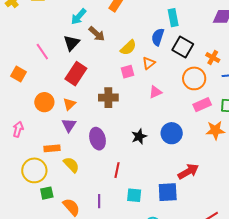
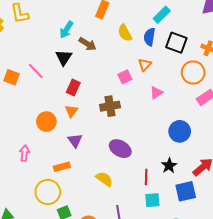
cyan rectangle: (173, 18) -> (162, 15), turned 66
yellow semicircle: (128, 48) -> (125, 33), moved, turned 114
orange square: (19, 74) -> (12, 77), moved
red rectangle: (76, 74) -> (73, 88), size x0.7
orange triangle: (69, 104) -> (71, 111), moved
black star: (139, 136) -> (169, 166), moved
purple ellipse: (97, 139) -> (120, 149), moved, turned -35
yellow semicircle: (71, 165) -> (104, 179), moved
red line: (117, 170) -> (146, 177), moved

